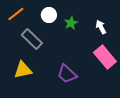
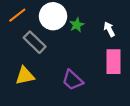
white circle: (49, 15) -> (53, 16), size x1.6
pink rectangle: (105, 57) -> (114, 62), turned 40

